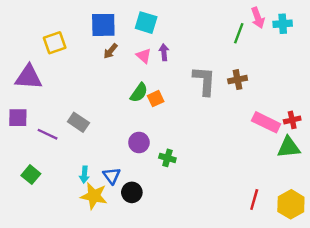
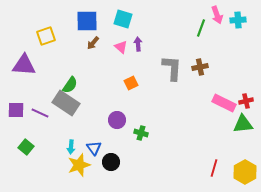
green semicircle: (139, 93) -> (70, 85), moved
purple square: (18, 118) -> (16, 110), moved
gray rectangle: (78, 122) -> (66, 103), size x1.5
yellow star: (94, 196) -> (79, 165), turned -30

